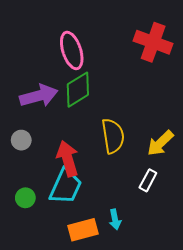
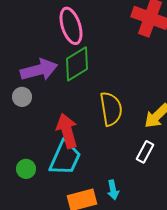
gray circle: (21, 140) -> (22, 97), moved

